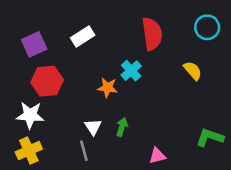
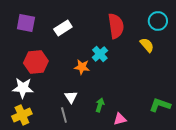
purple square: (34, 44) -> (26, 23), moved, turned 36
yellow semicircle: (193, 71) -> (147, 45), moved
green arrow: (122, 127) -> (100, 105), moved

